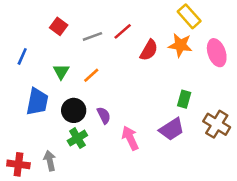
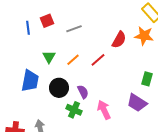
red square: (59, 26) -> (47, 21), turned 32
red line: (123, 31) -> (98, 60), moved
blue line: (22, 56) -> (28, 28), moved, turned -32
purple trapezoid: (172, 129) -> (137, 103), turned 65
green cross: (77, 138) -> (74, 110), moved, turned -35

